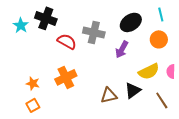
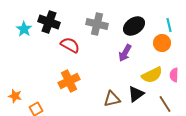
cyan line: (161, 14) -> (169, 25), moved
gray cross: (94, 32) -> (97, 24), moved
orange star: (33, 83) -> (15, 96), moved

